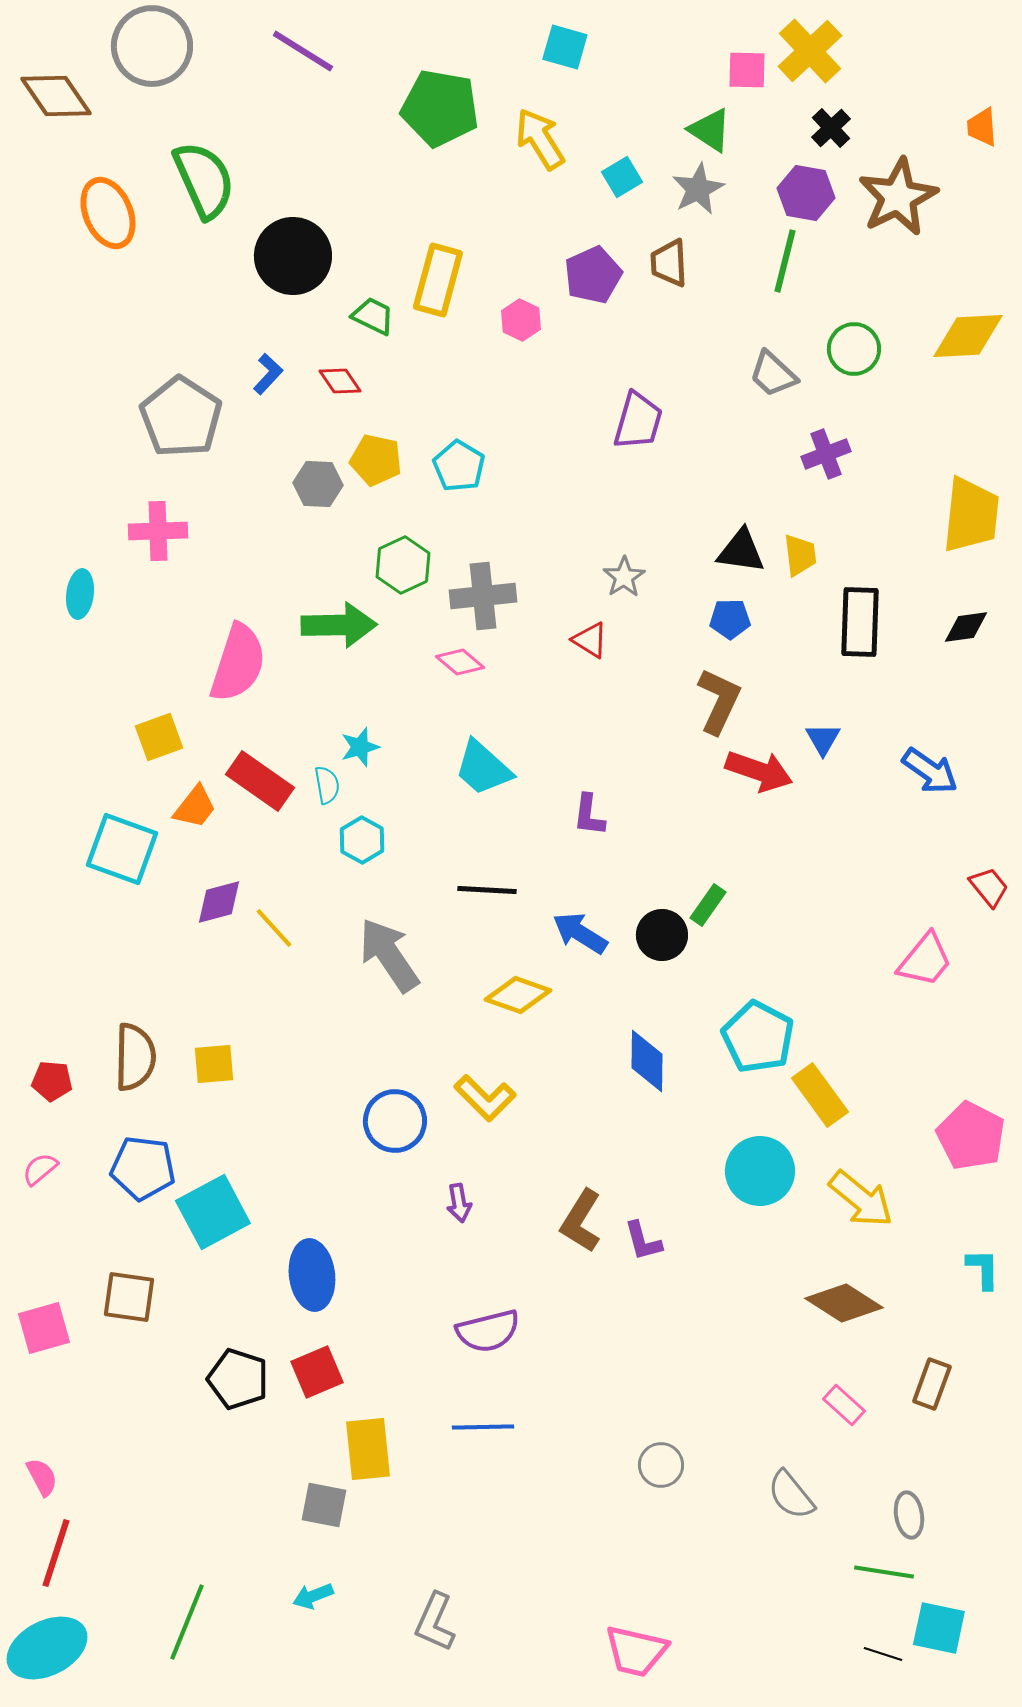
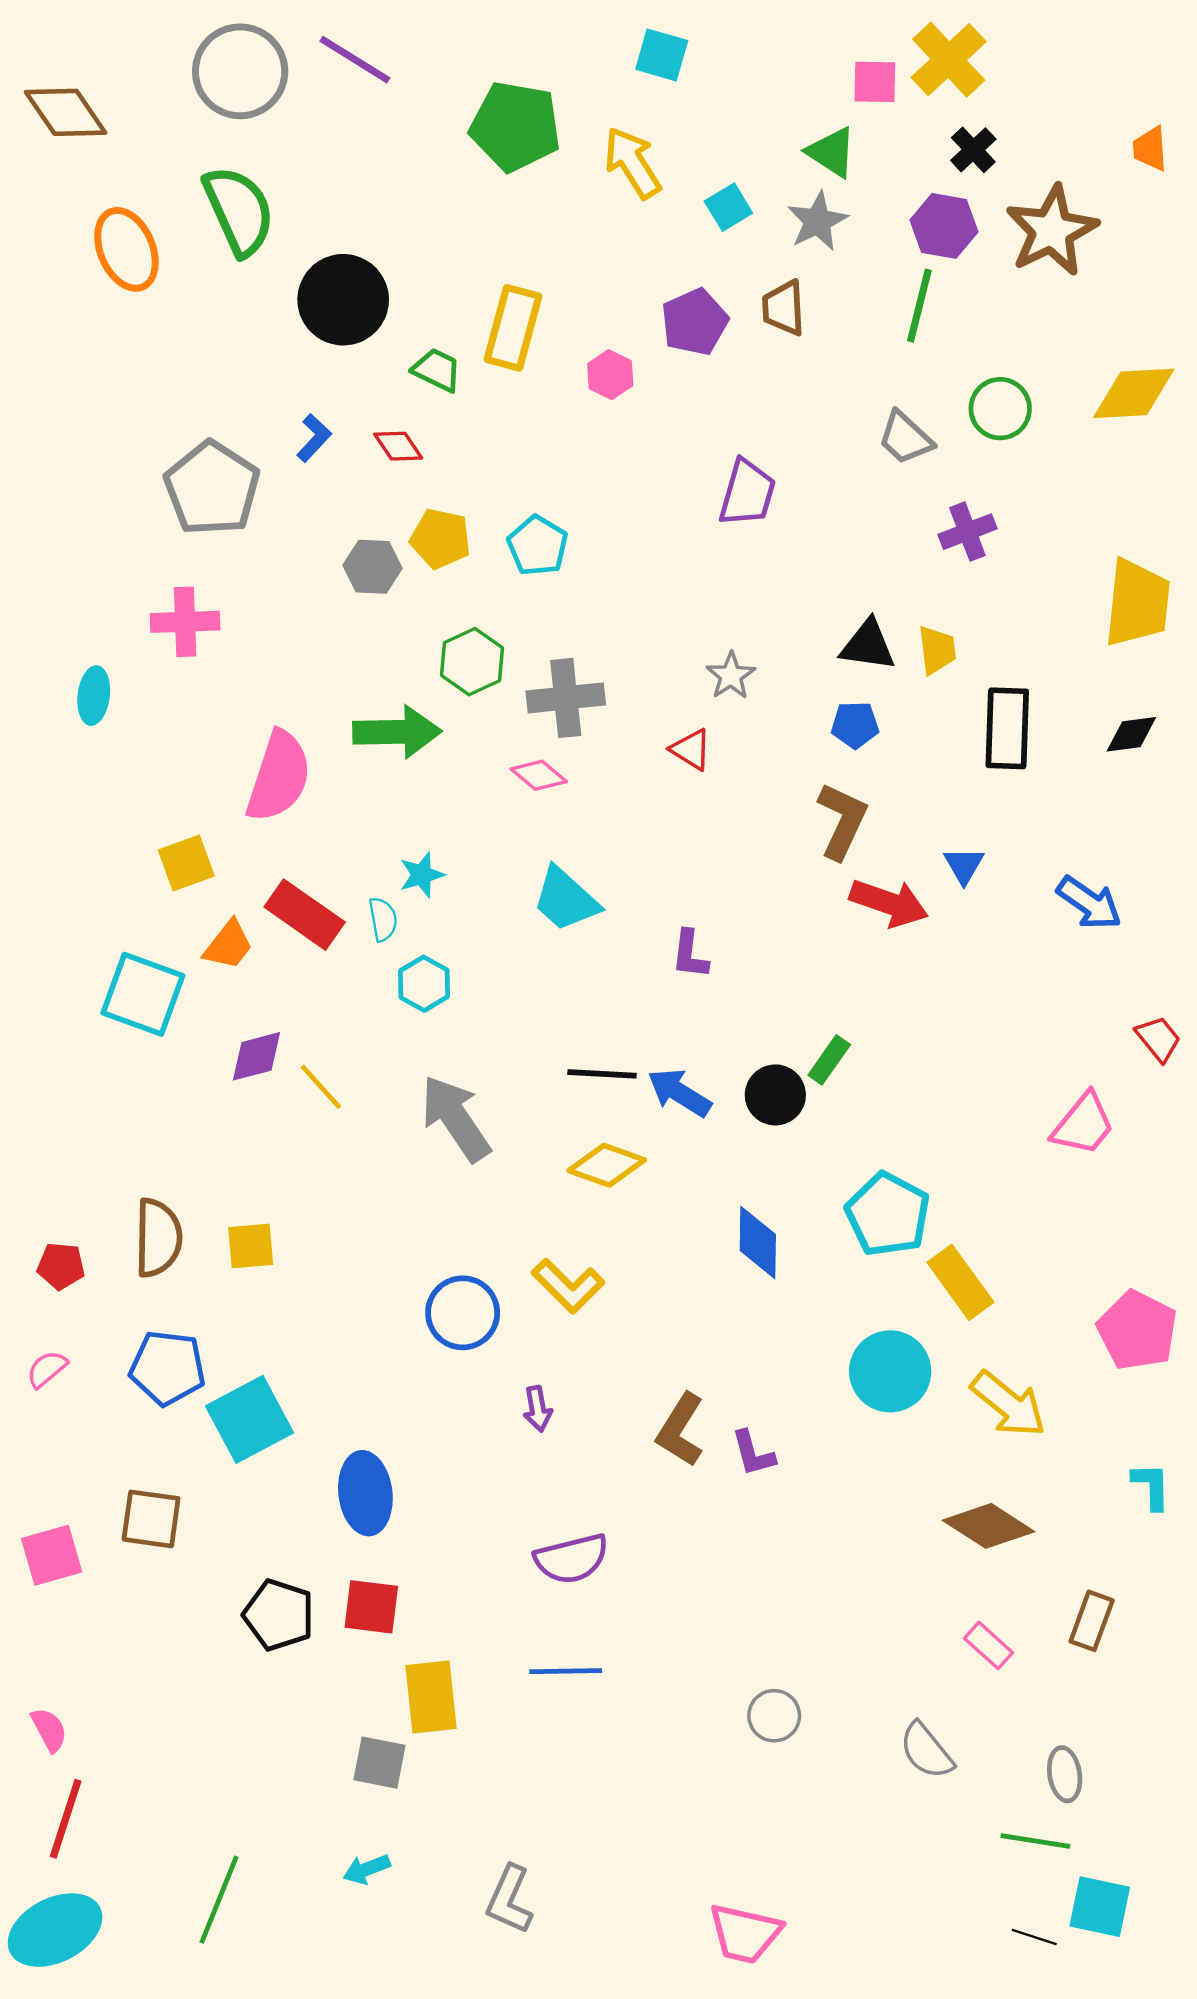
gray circle: (152, 46) -> (240, 71), moved
black line: (487, 890) -> (602, 1074), moved
red square: (317, 1372) -> (371, 1607), turned 30

